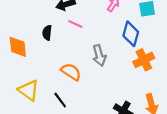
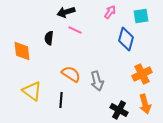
gray arrow: (99, 56) -> (97, 81), moved
orange cross: (144, 60) -> (142, 74), moved
black line: (60, 100) -> (61, 100), turned 42

